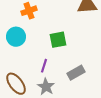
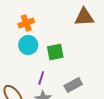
cyan circle: (16, 37) -> (28, 45), moved

